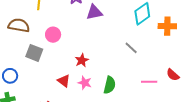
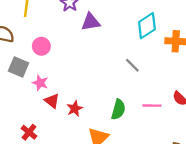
red star: (82, 60) -> (75, 109), moved
pink star: (85, 83) -> (40, 83), moved
green semicircle: (110, 85) -> (118, 109), moved

